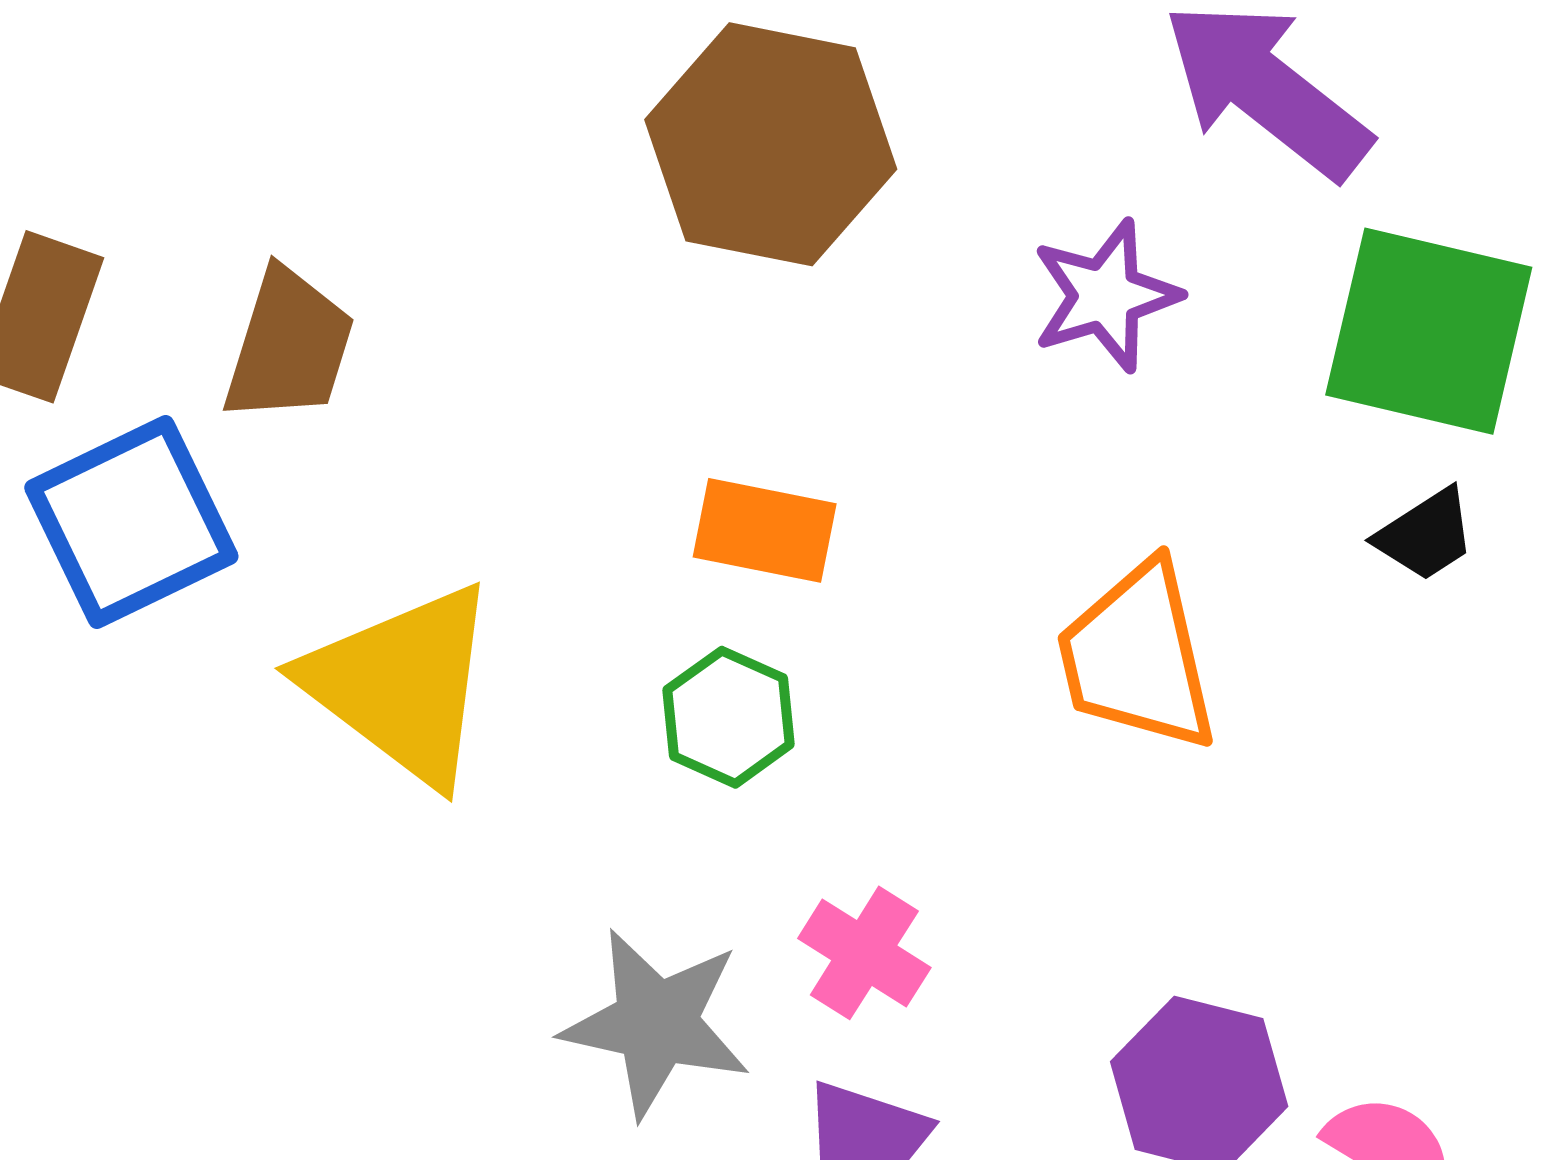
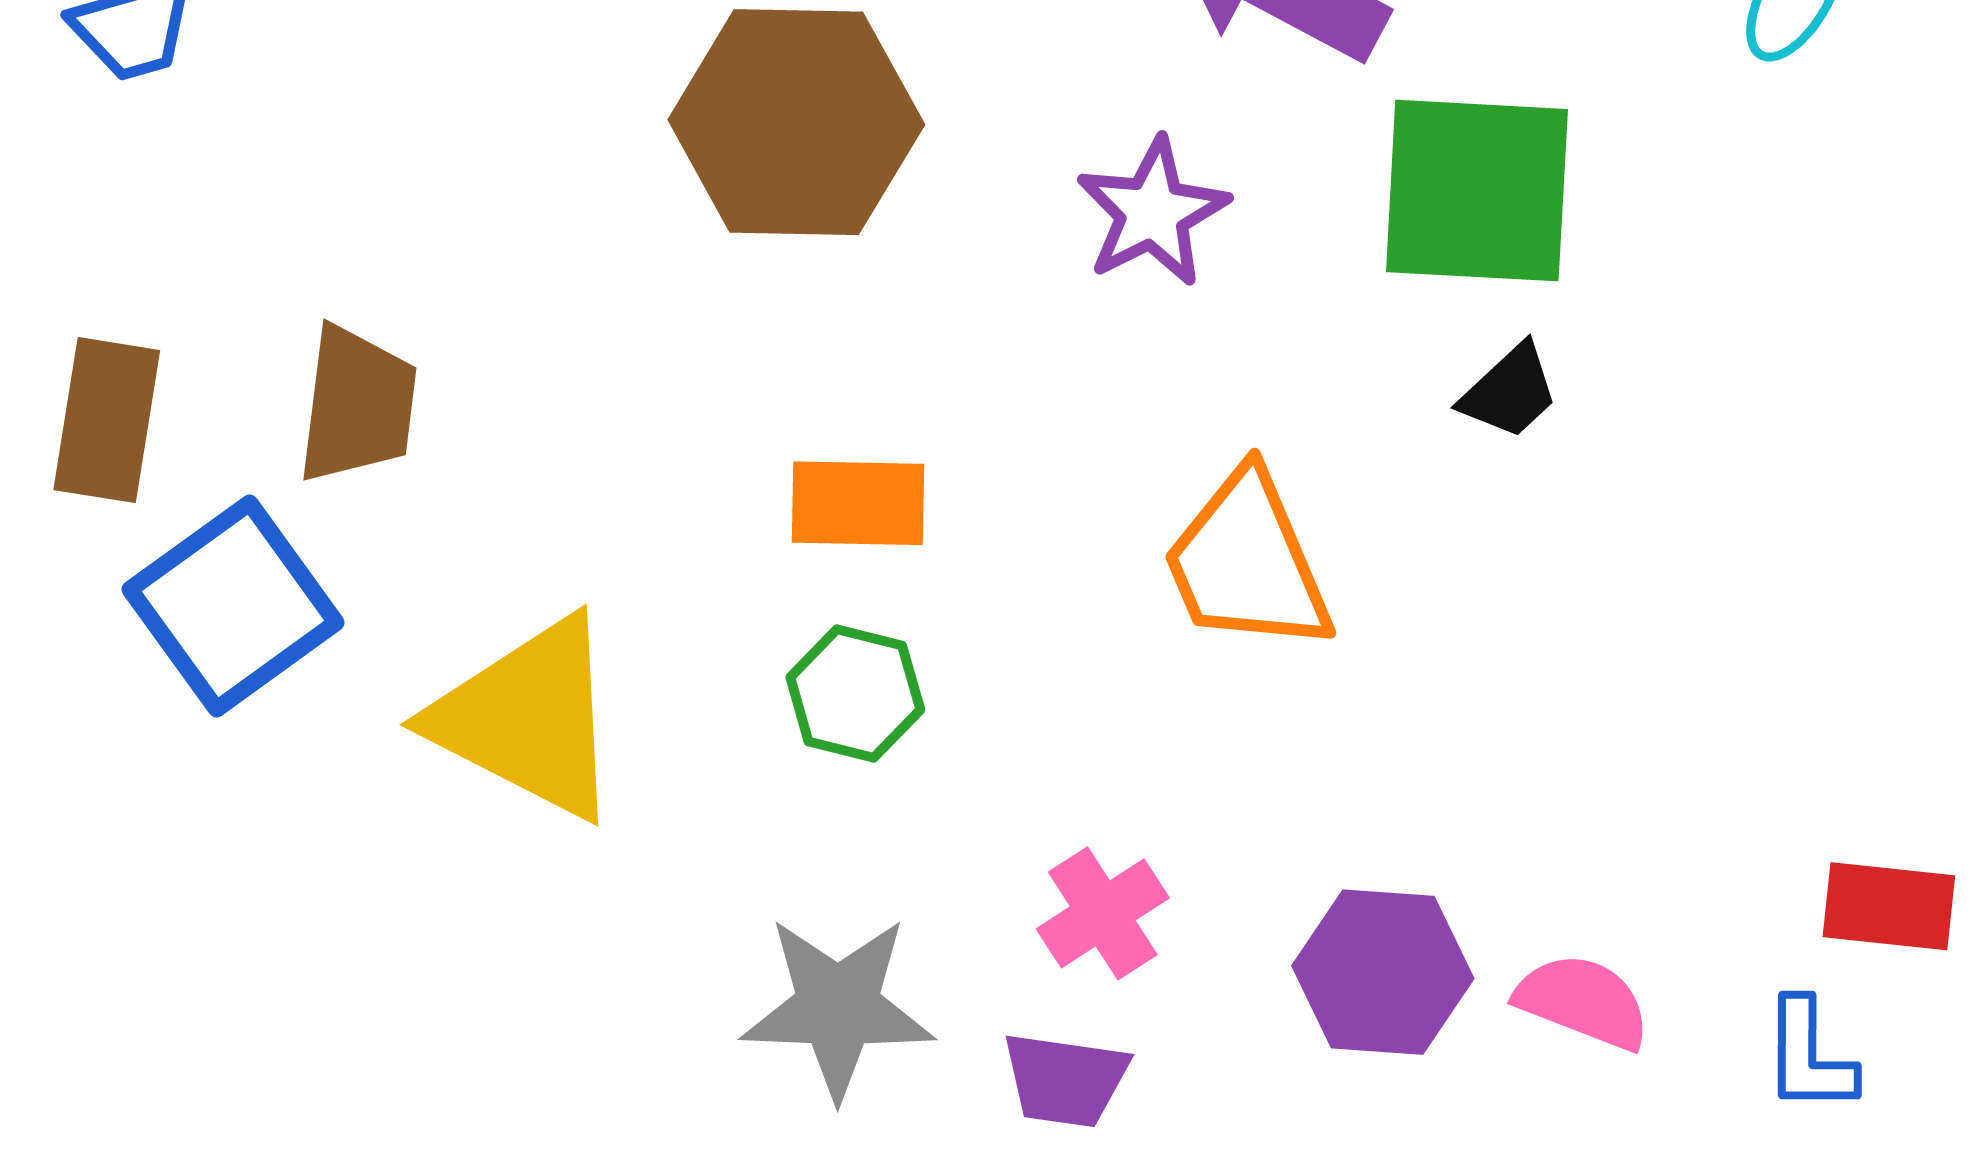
pink cross: (864, 953) -> (1103, 913), moved, turned 35

